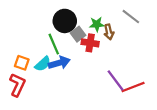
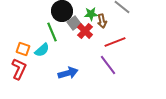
red cross: (90, 43) -> (85, 31), turned 35
blue arrow: (59, 63) -> (68, 73), moved
red line: (133, 87) -> (115, 42), moved

